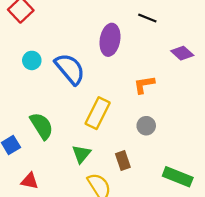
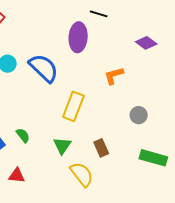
black line: (147, 18) -> (99, 14), moved
green semicircle: (42, 126) -> (23, 135), moved, size x0.6
gray circle: (146, 126) -> (139, 115), moved

